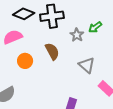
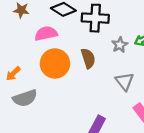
orange circle: (25, 61) -> (55, 63), size x1.6

